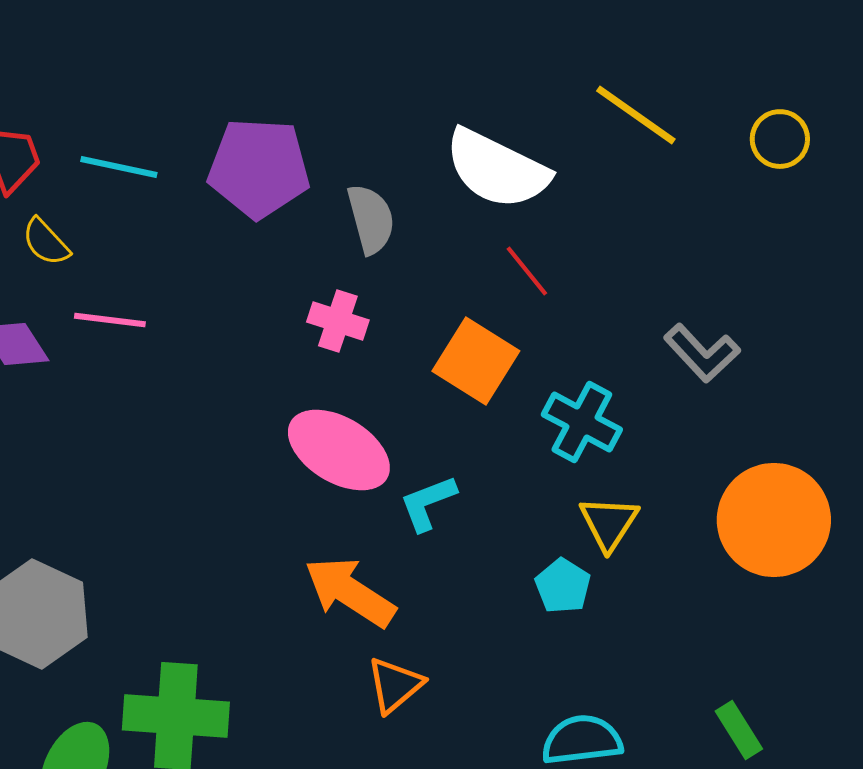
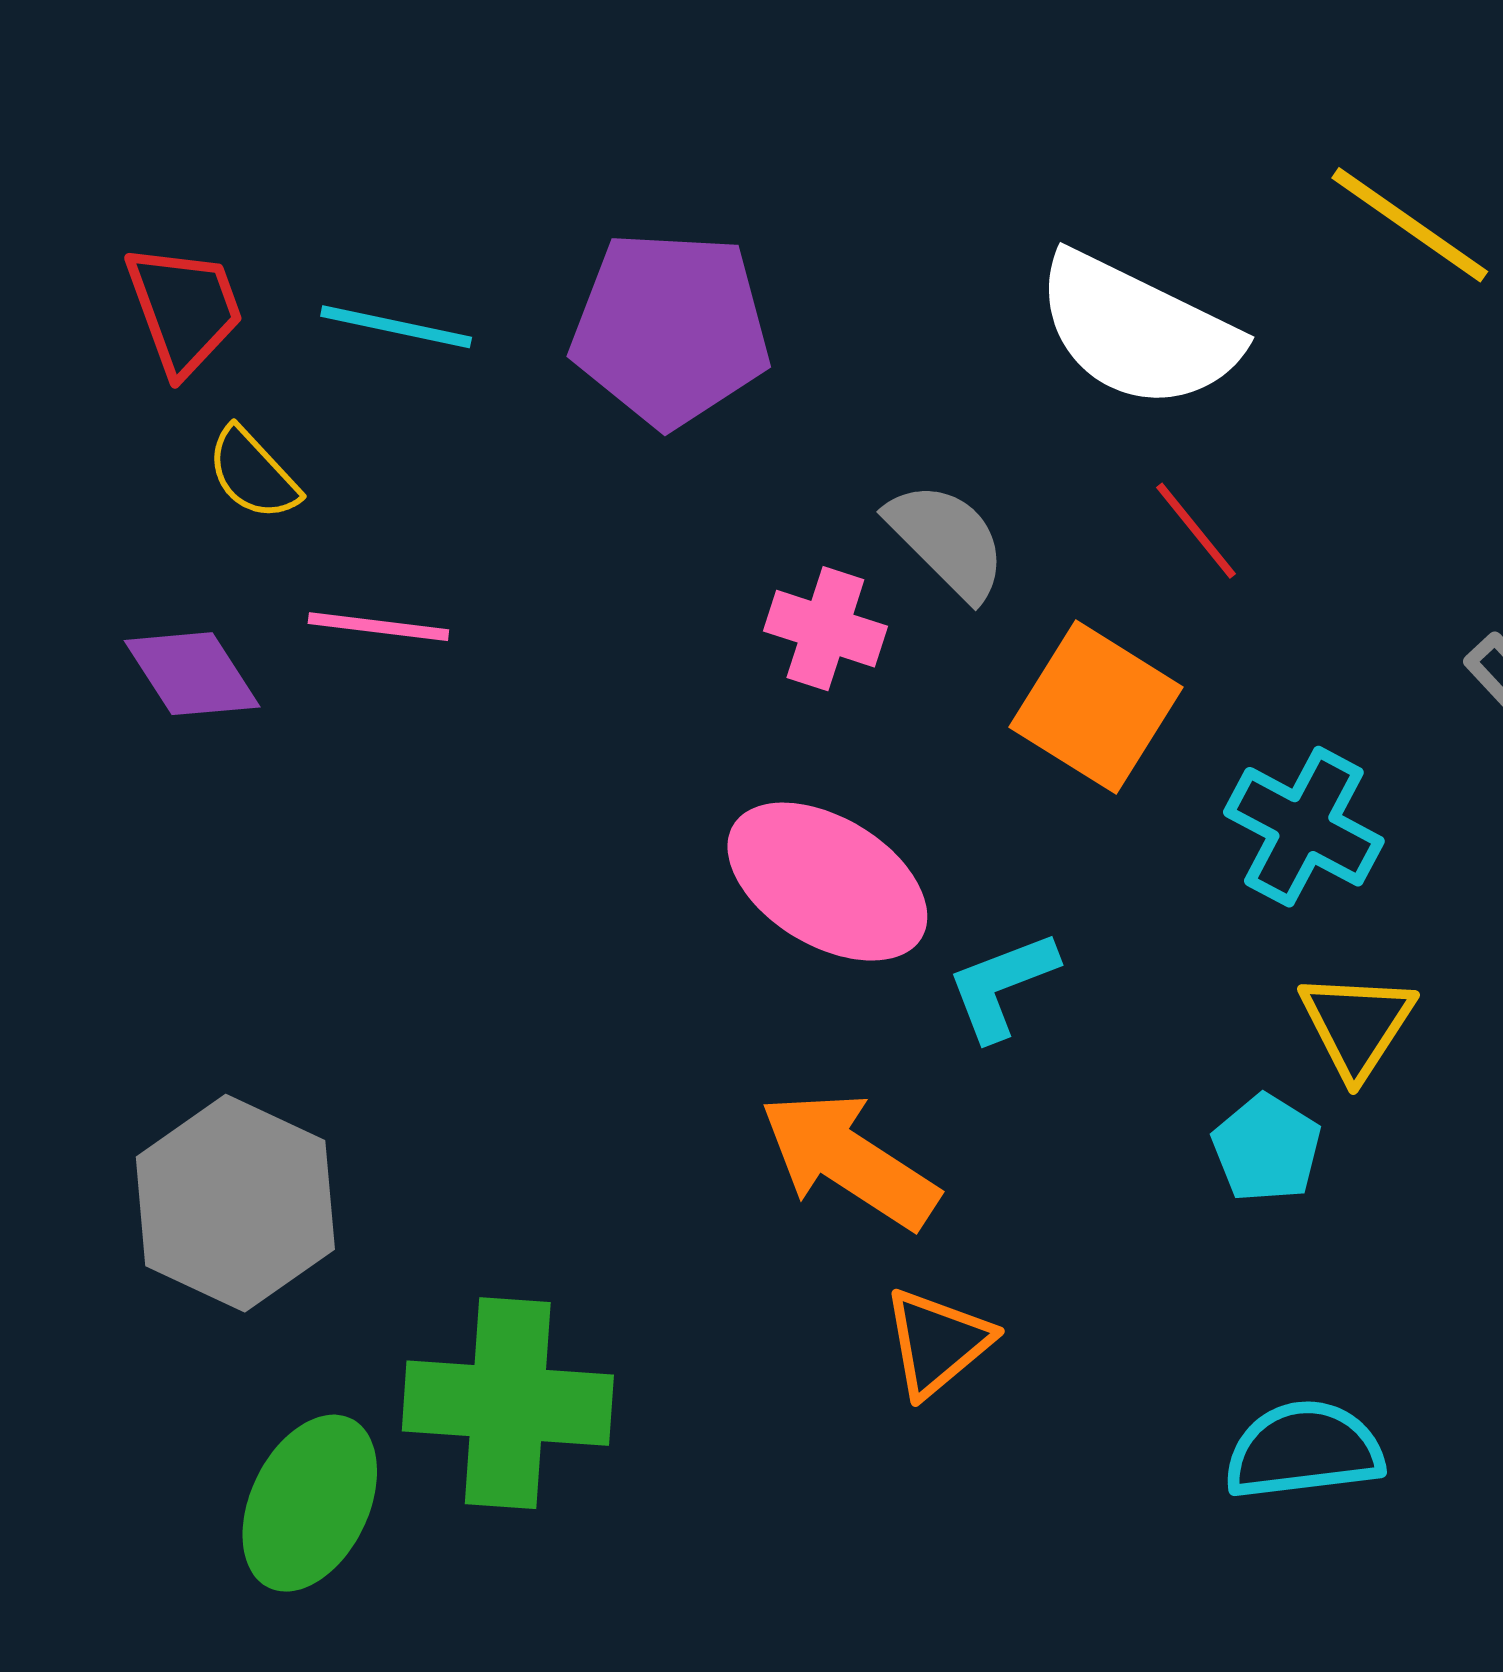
gray semicircle: (371, 219) -> (947, 540), moved, turned -30

